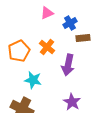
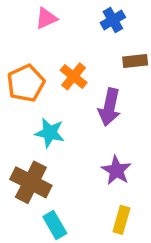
pink triangle: (47, 13) -> (46, 18), moved
blue cross: (70, 23) -> (113, 20), moved

